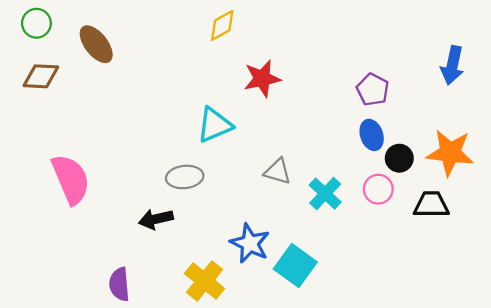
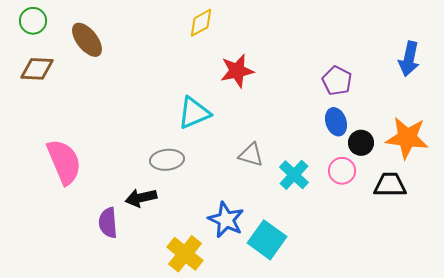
purple semicircle: (119, 284) -> (108, 223), moved

